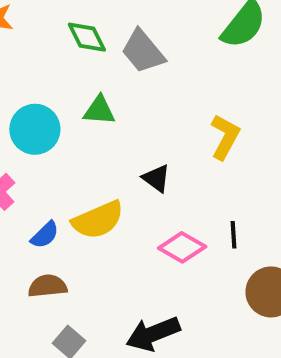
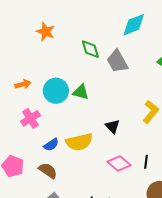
green triangle: (99, 110) -> (81, 92), moved
brown semicircle: (48, 286) -> (48, 171), turned 30

